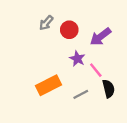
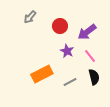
gray arrow: (46, 23) -> (30, 17), moved
pink line: (96, 70) -> (90, 56), moved

